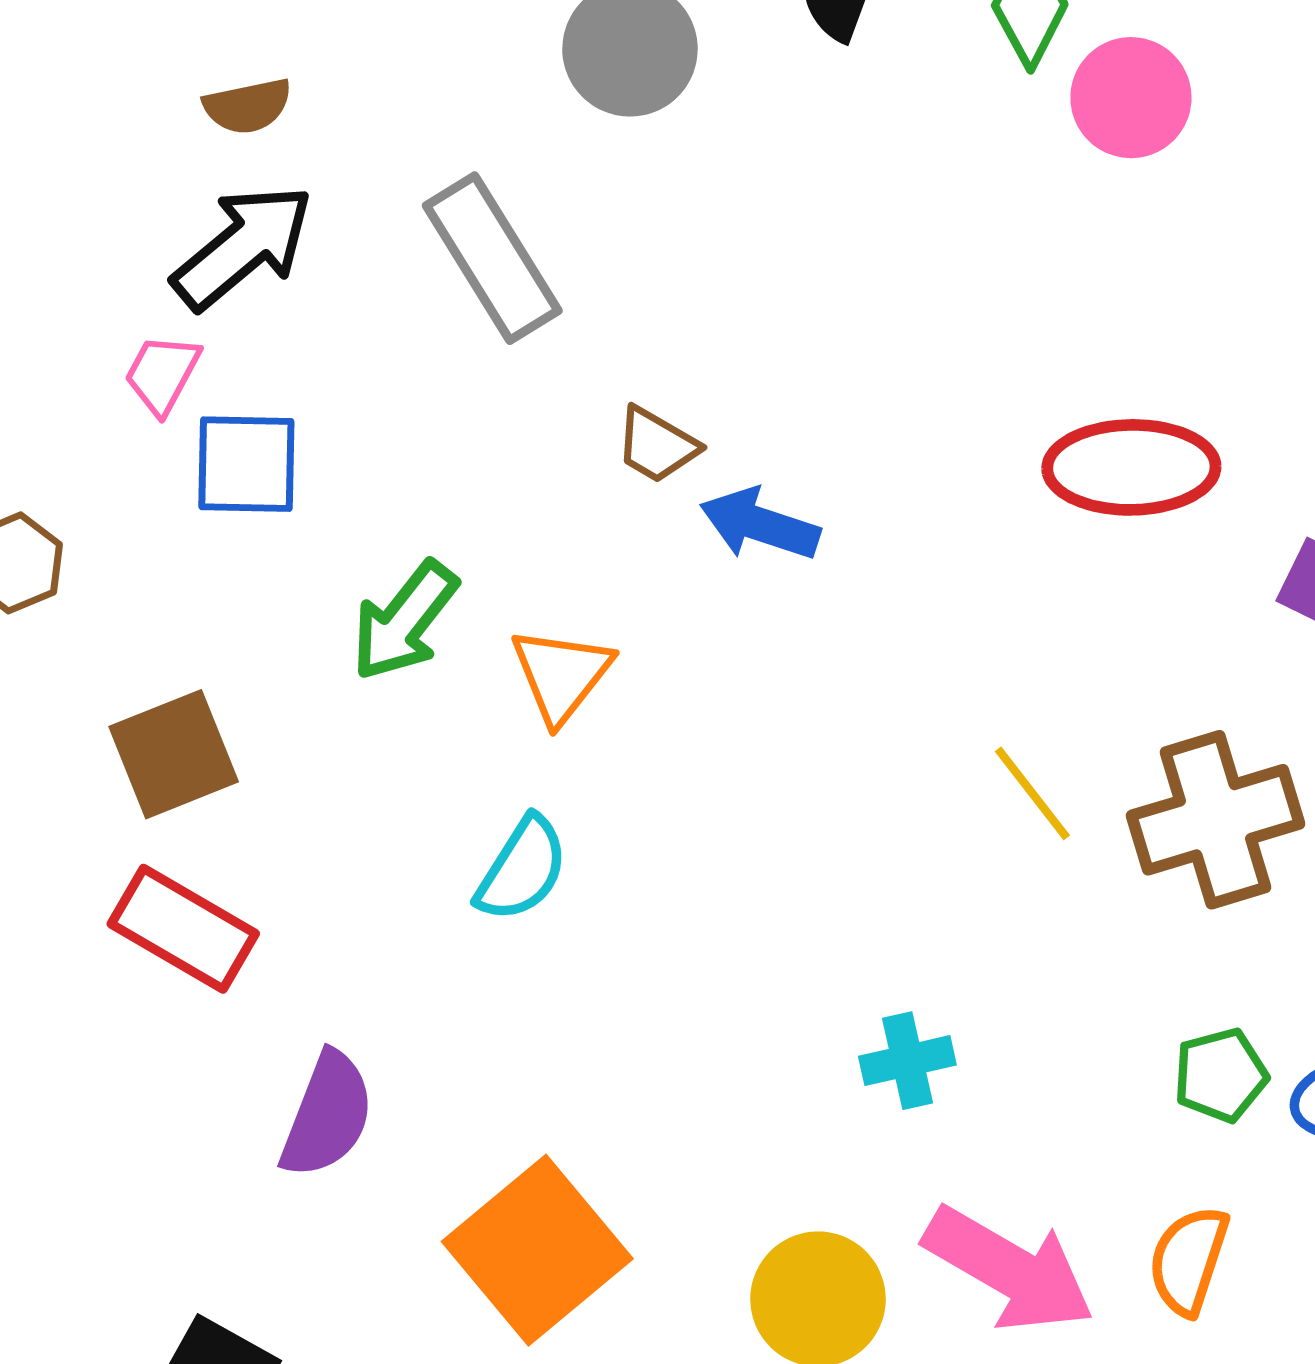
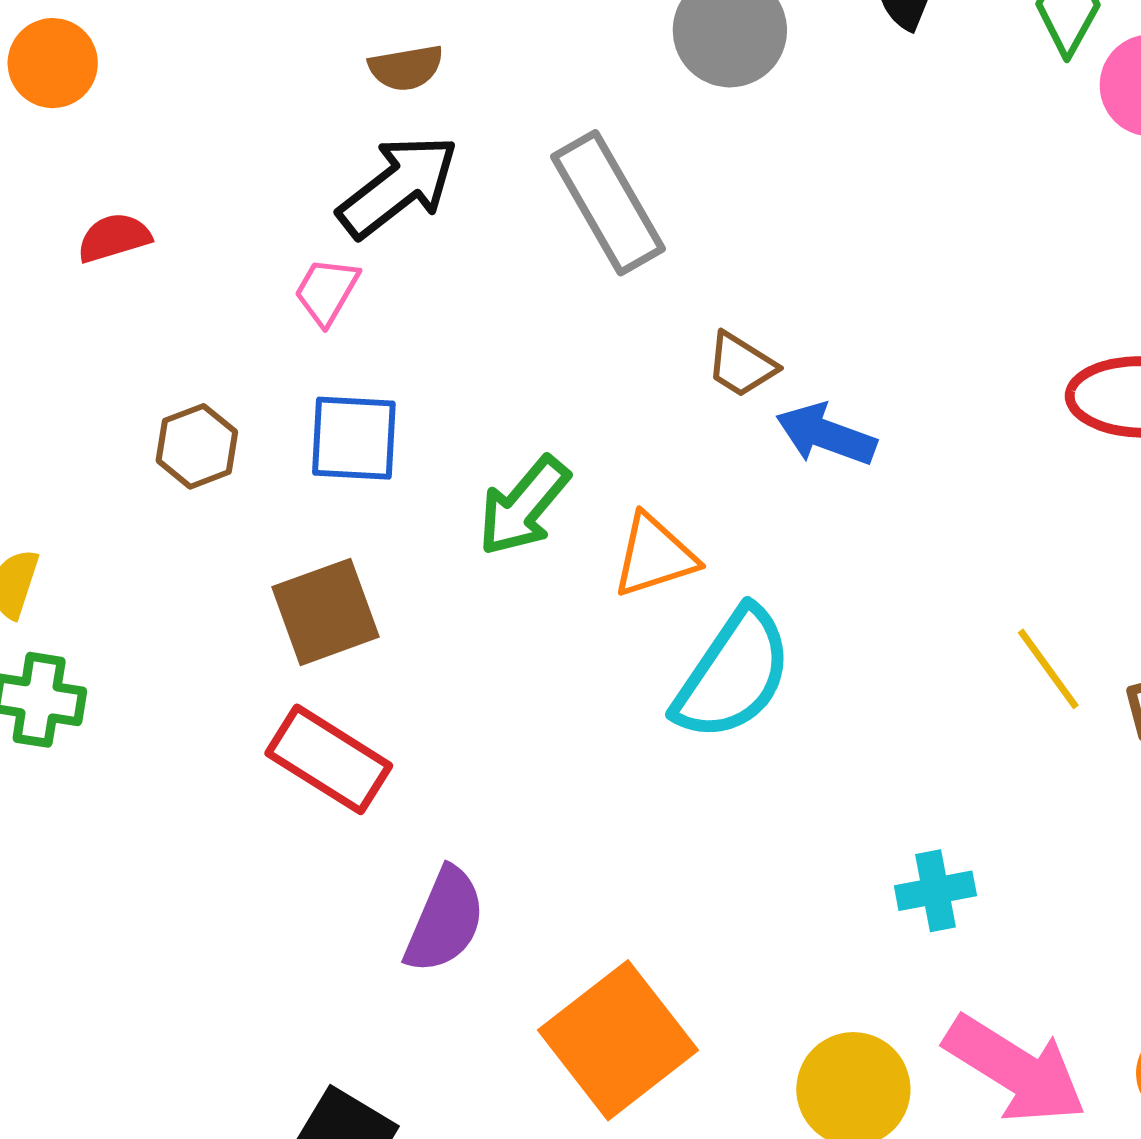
blue square: (246, 464) -> (354, 438), moved
orange triangle: (561, 675) -> (655, 556), turned 32
cyan semicircle: (522, 869) -> (733, 674), moved, size x1.5

